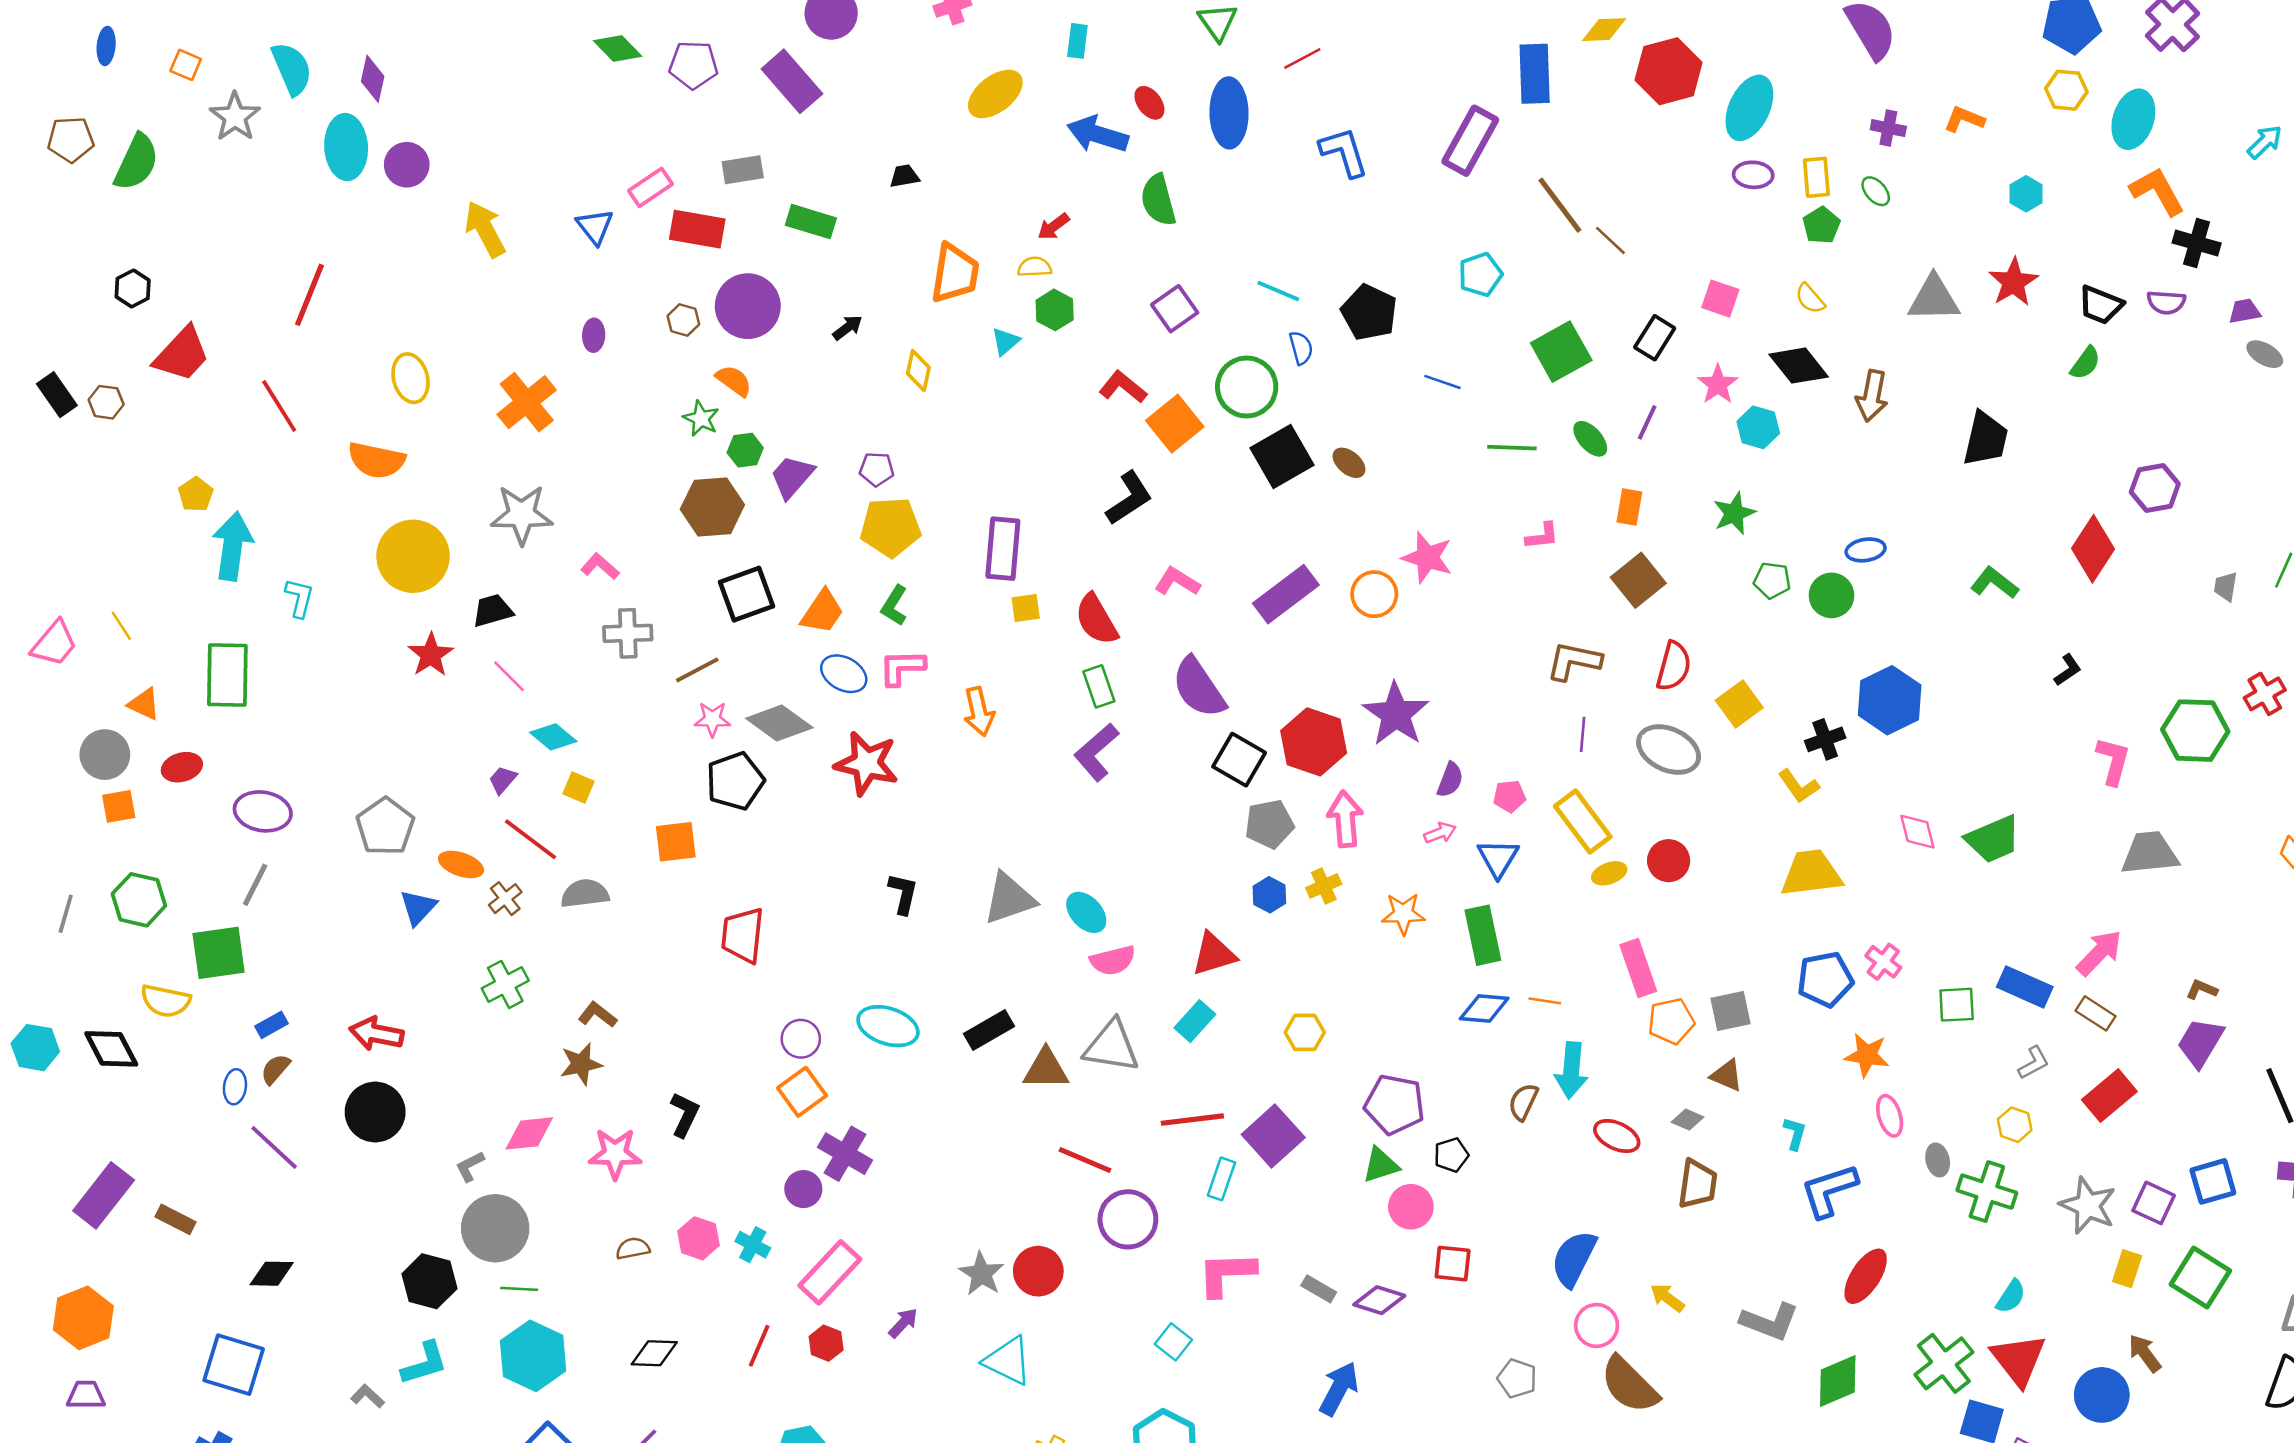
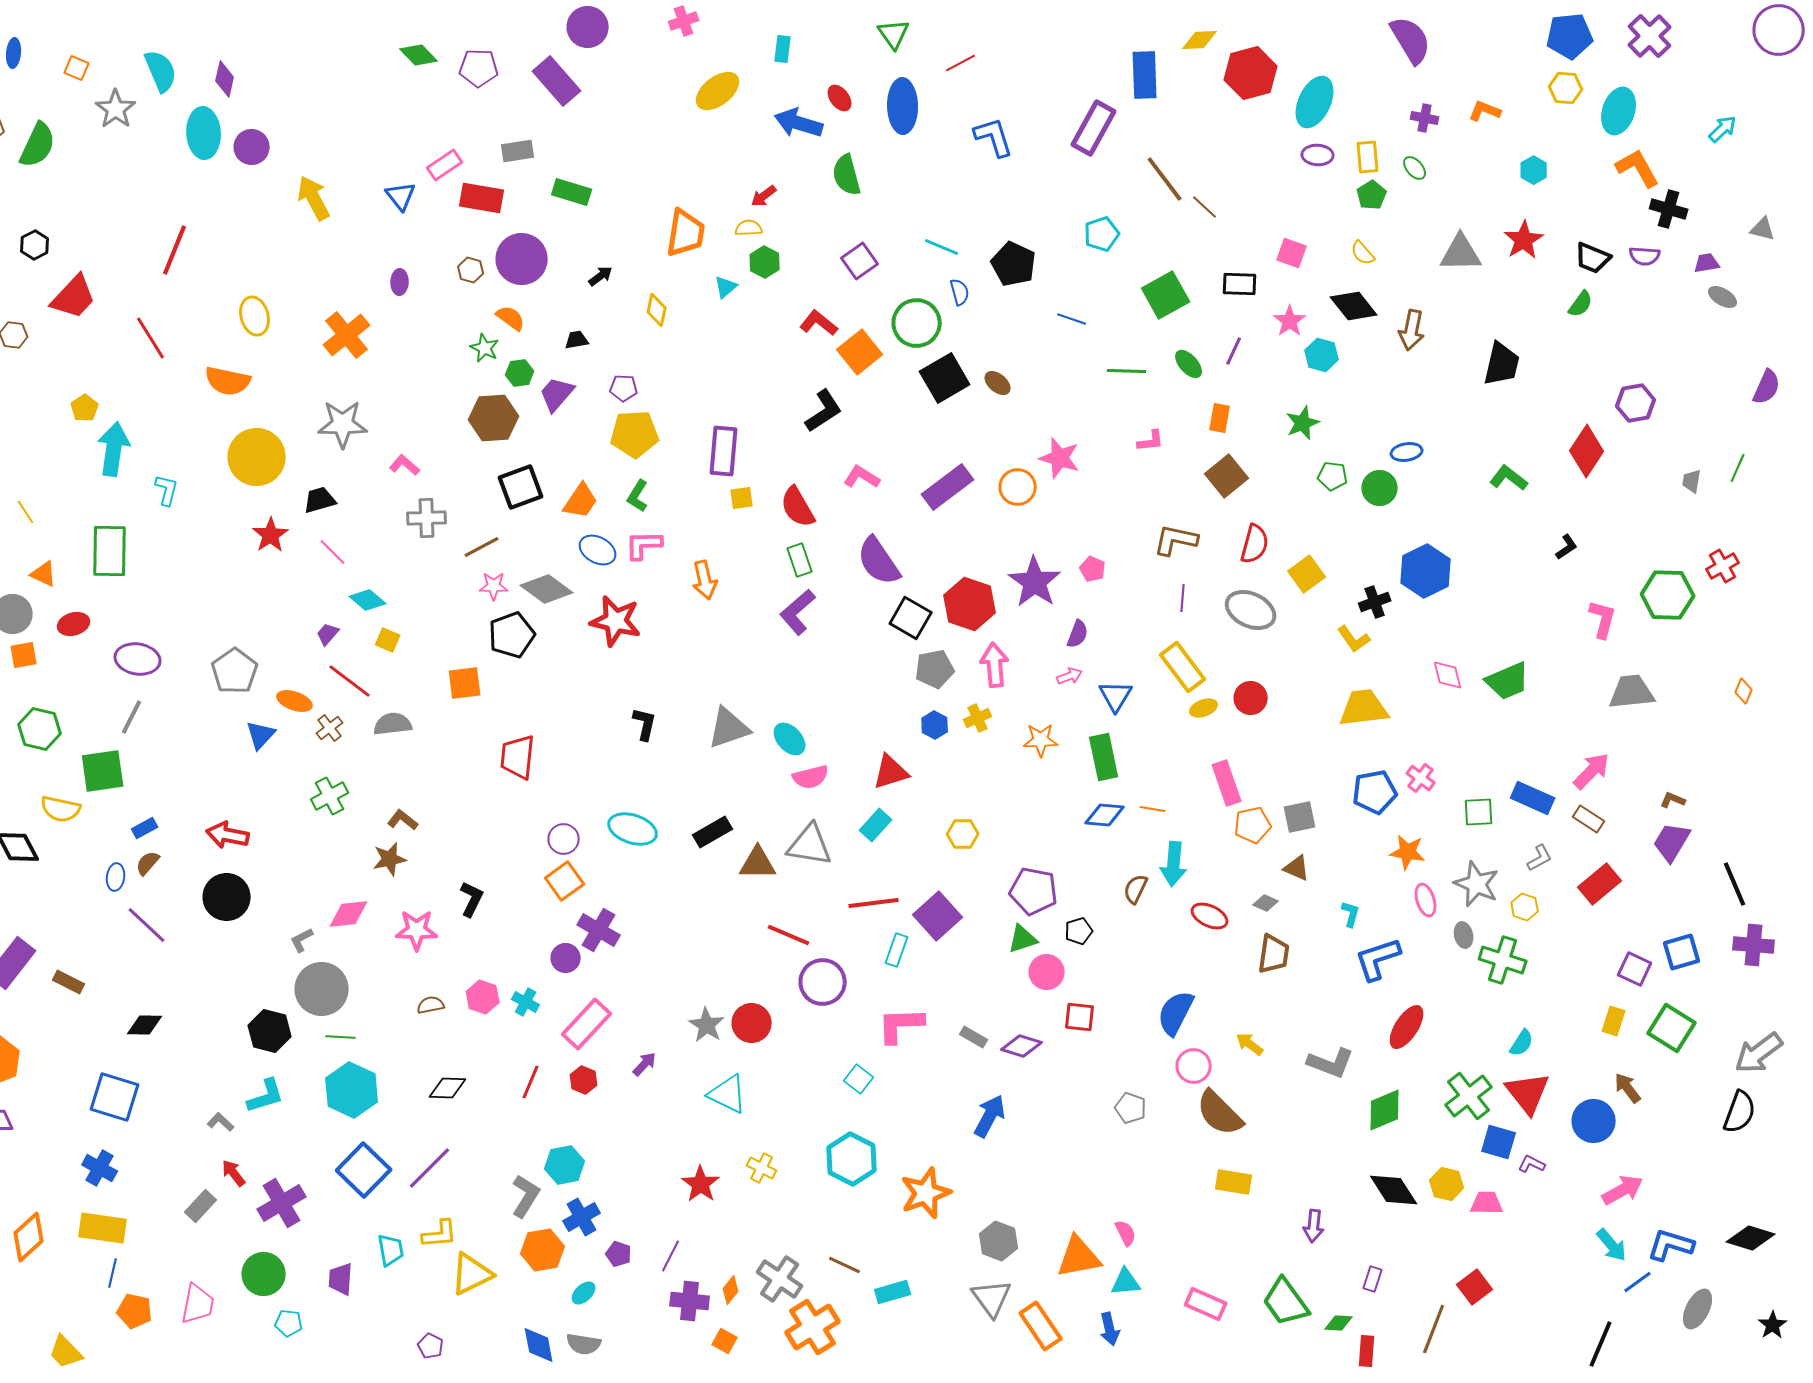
black trapezoid: (904, 176) -> (577, 340), moved
black rectangle: (1655, 338) -> (1240, 284), turned 60
pink pentagon: (1509, 796) -> (1093, 569), moved, turned 30
gray star: (2088, 1205) -> (1477, 884), moved

